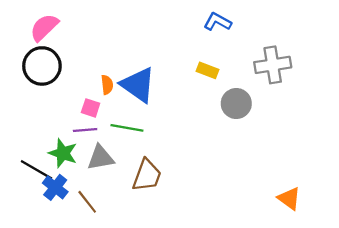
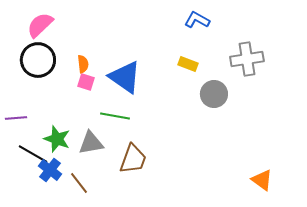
orange semicircle: (107, 85) -> (83, 64), moved
pink square: (91, 108) -> (86, 82), moved
purple line: (85, 130) -> (16, 118), moved

